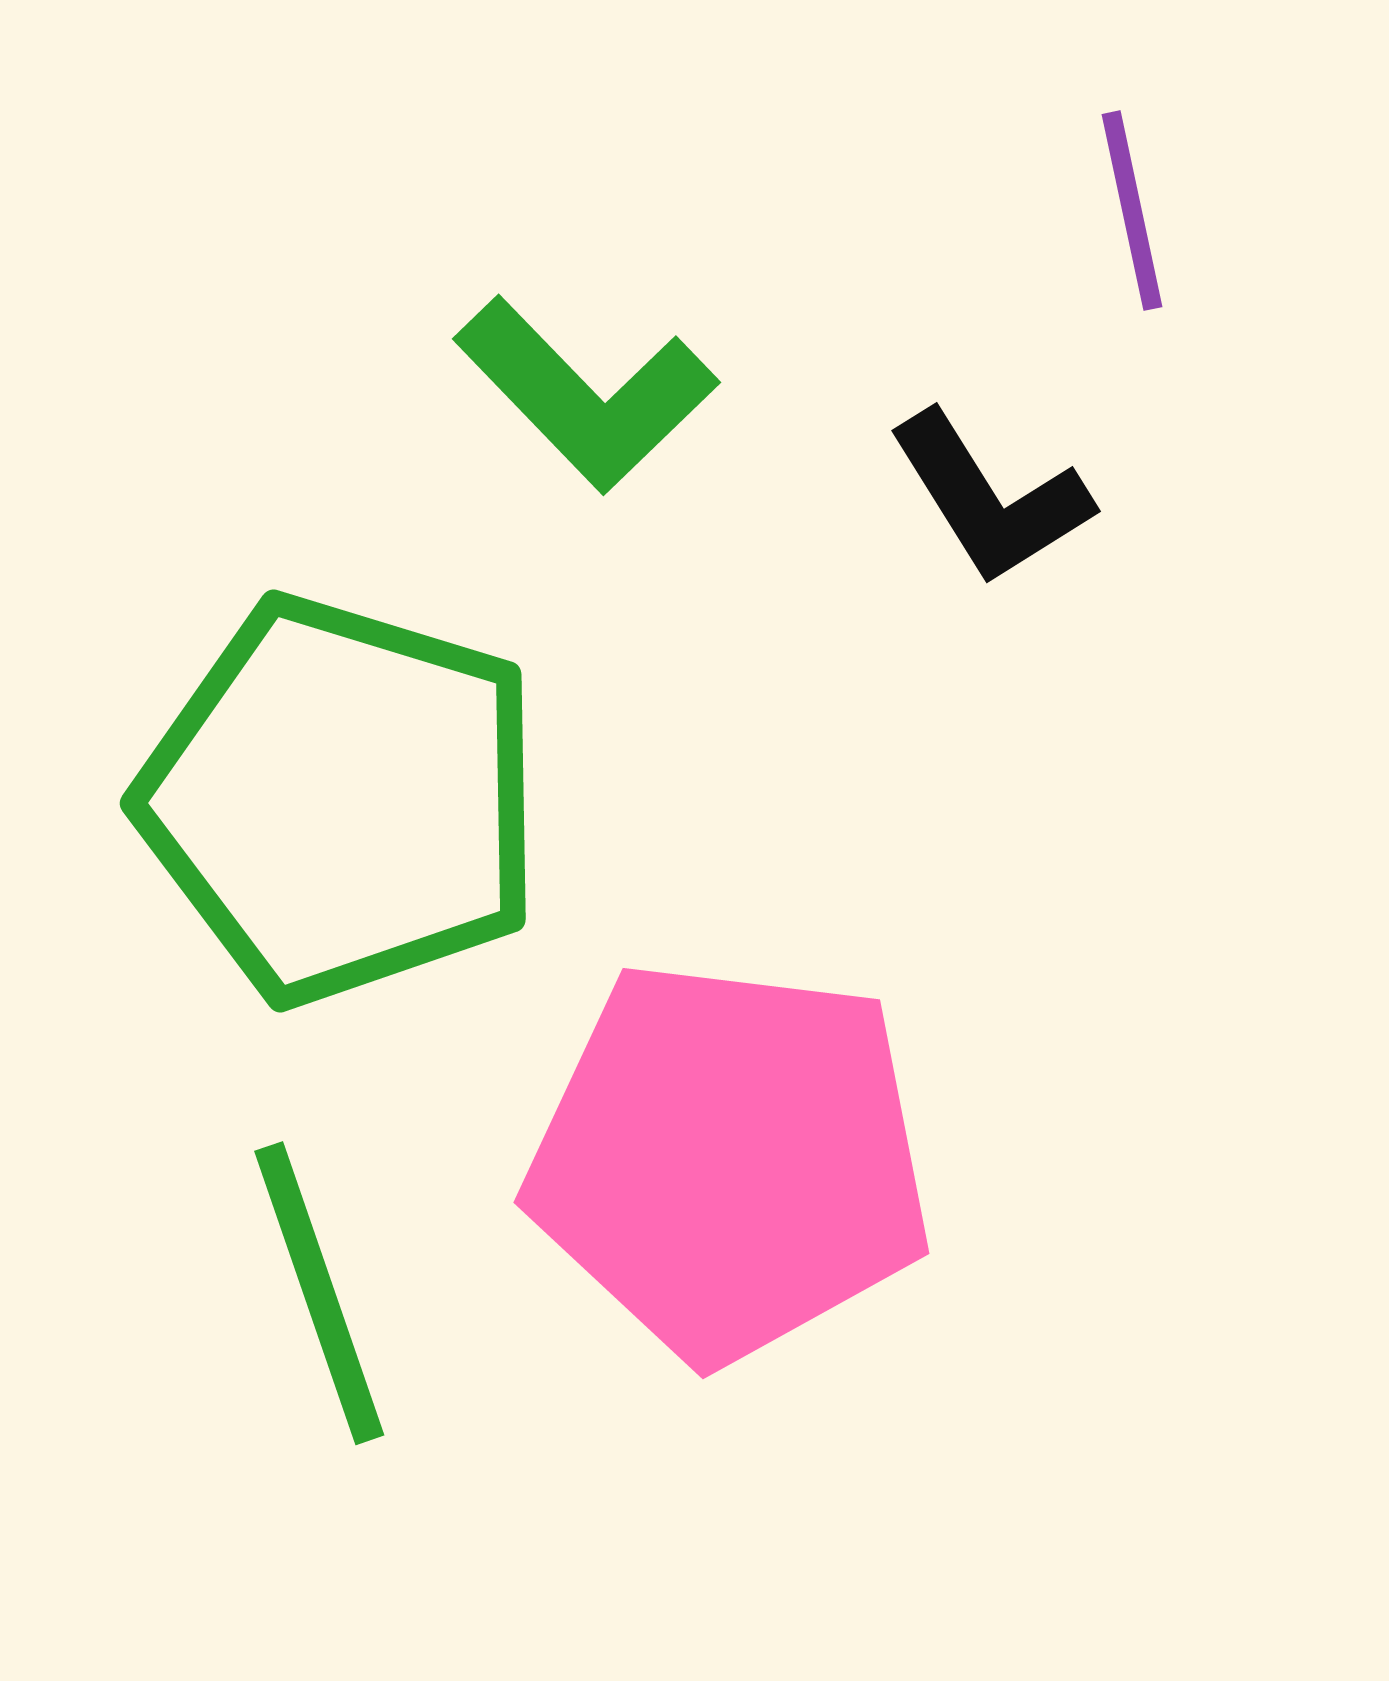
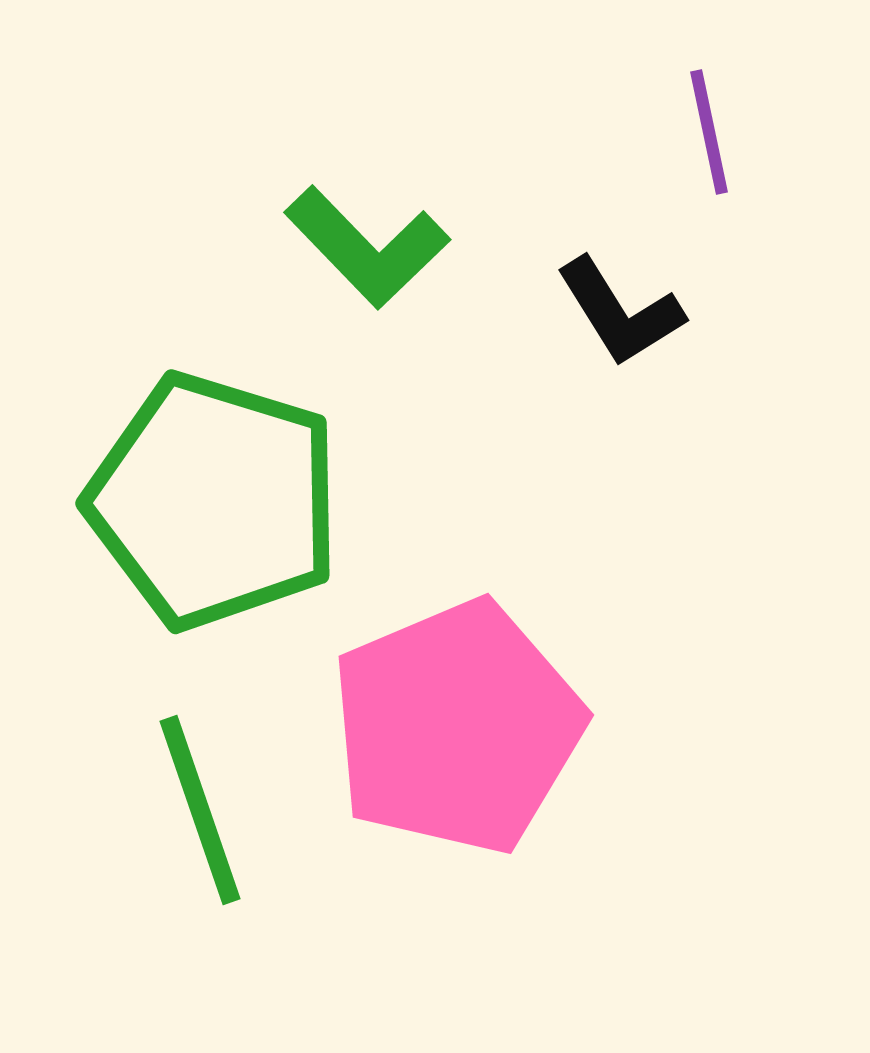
pink pentagon: (730, 1161) -> (457, 727), turned -30

